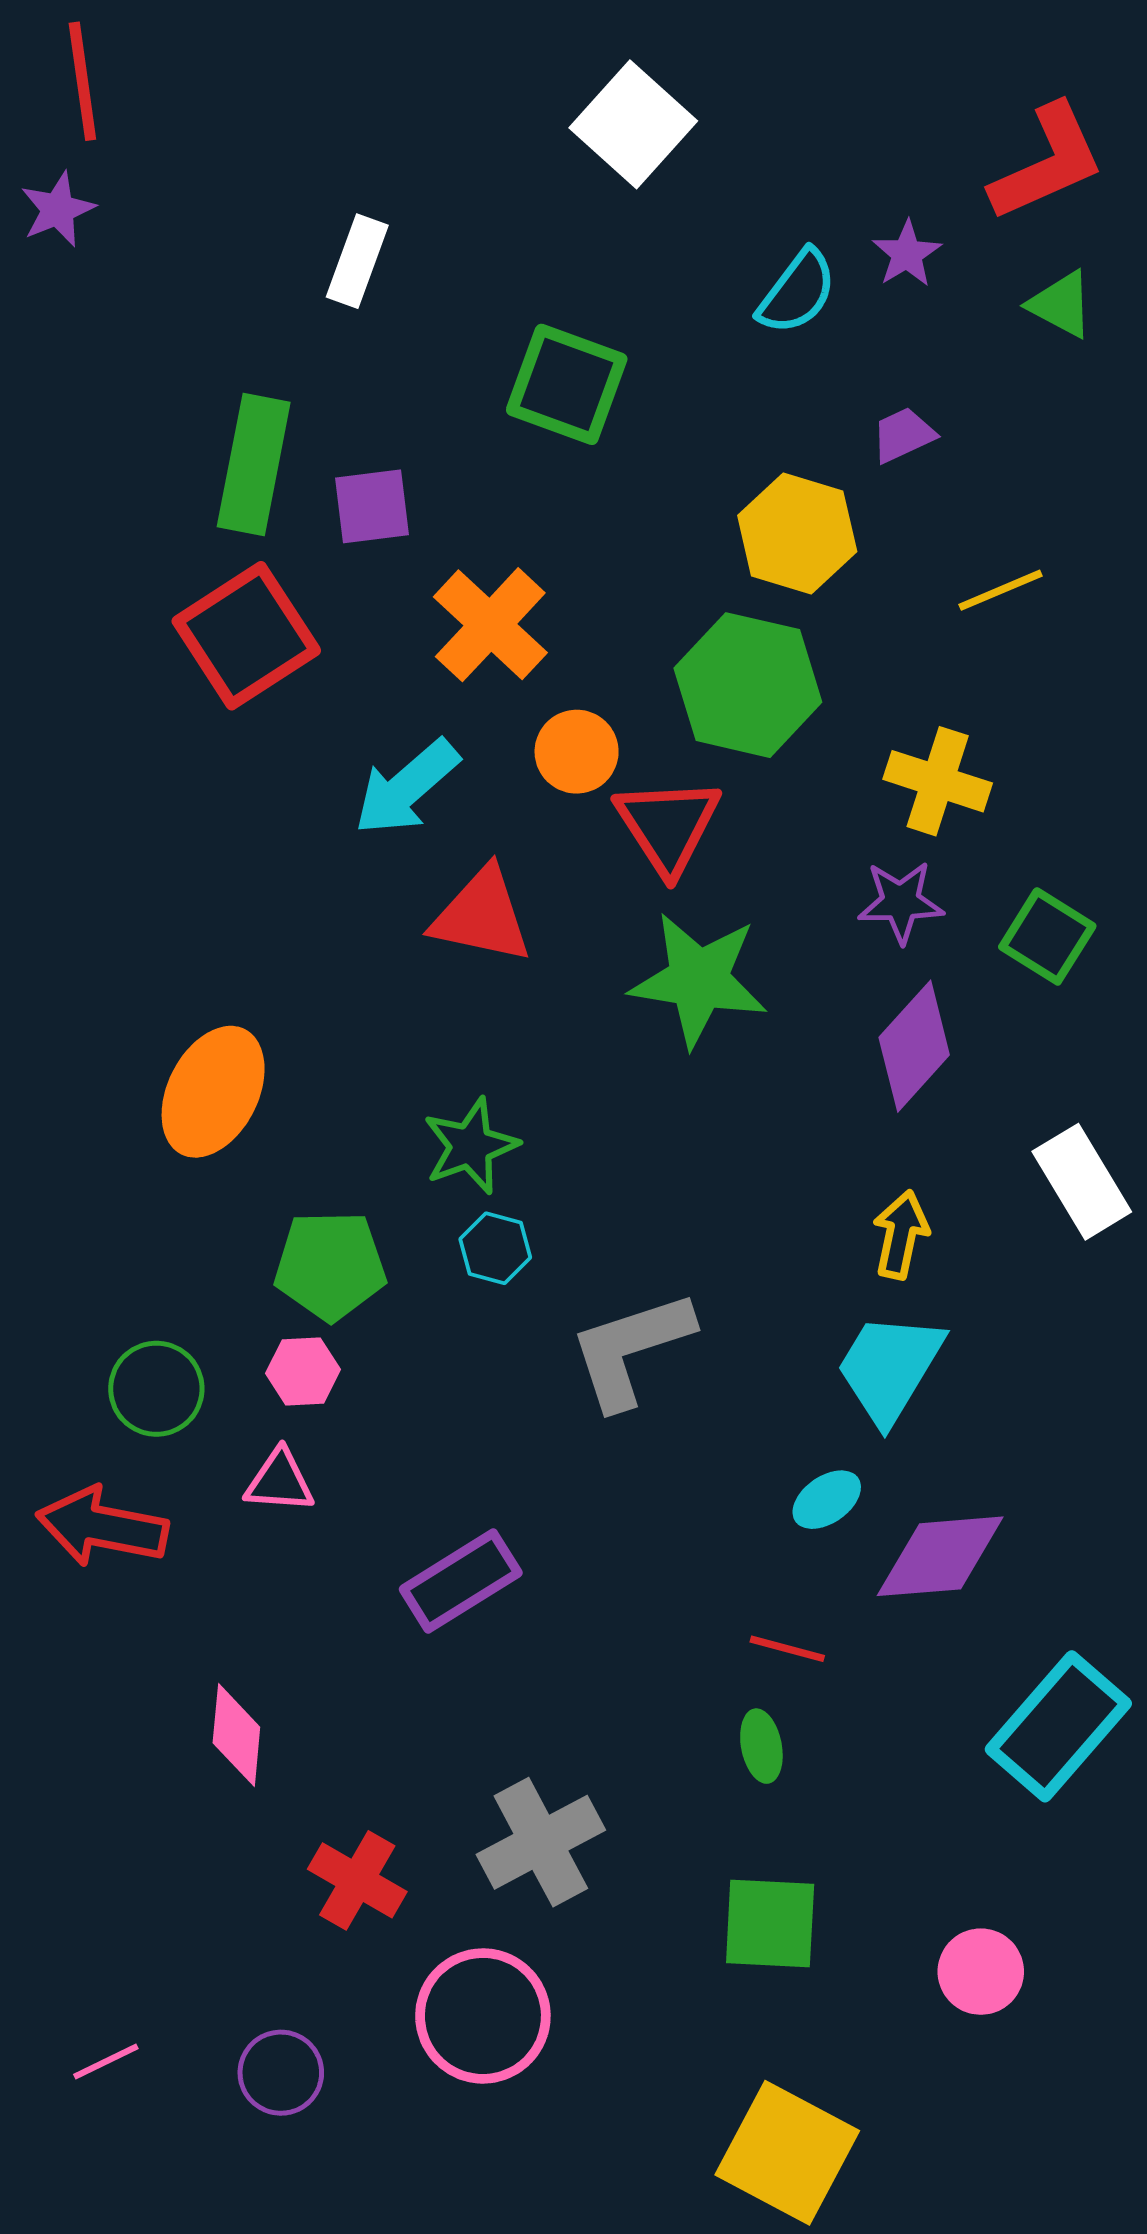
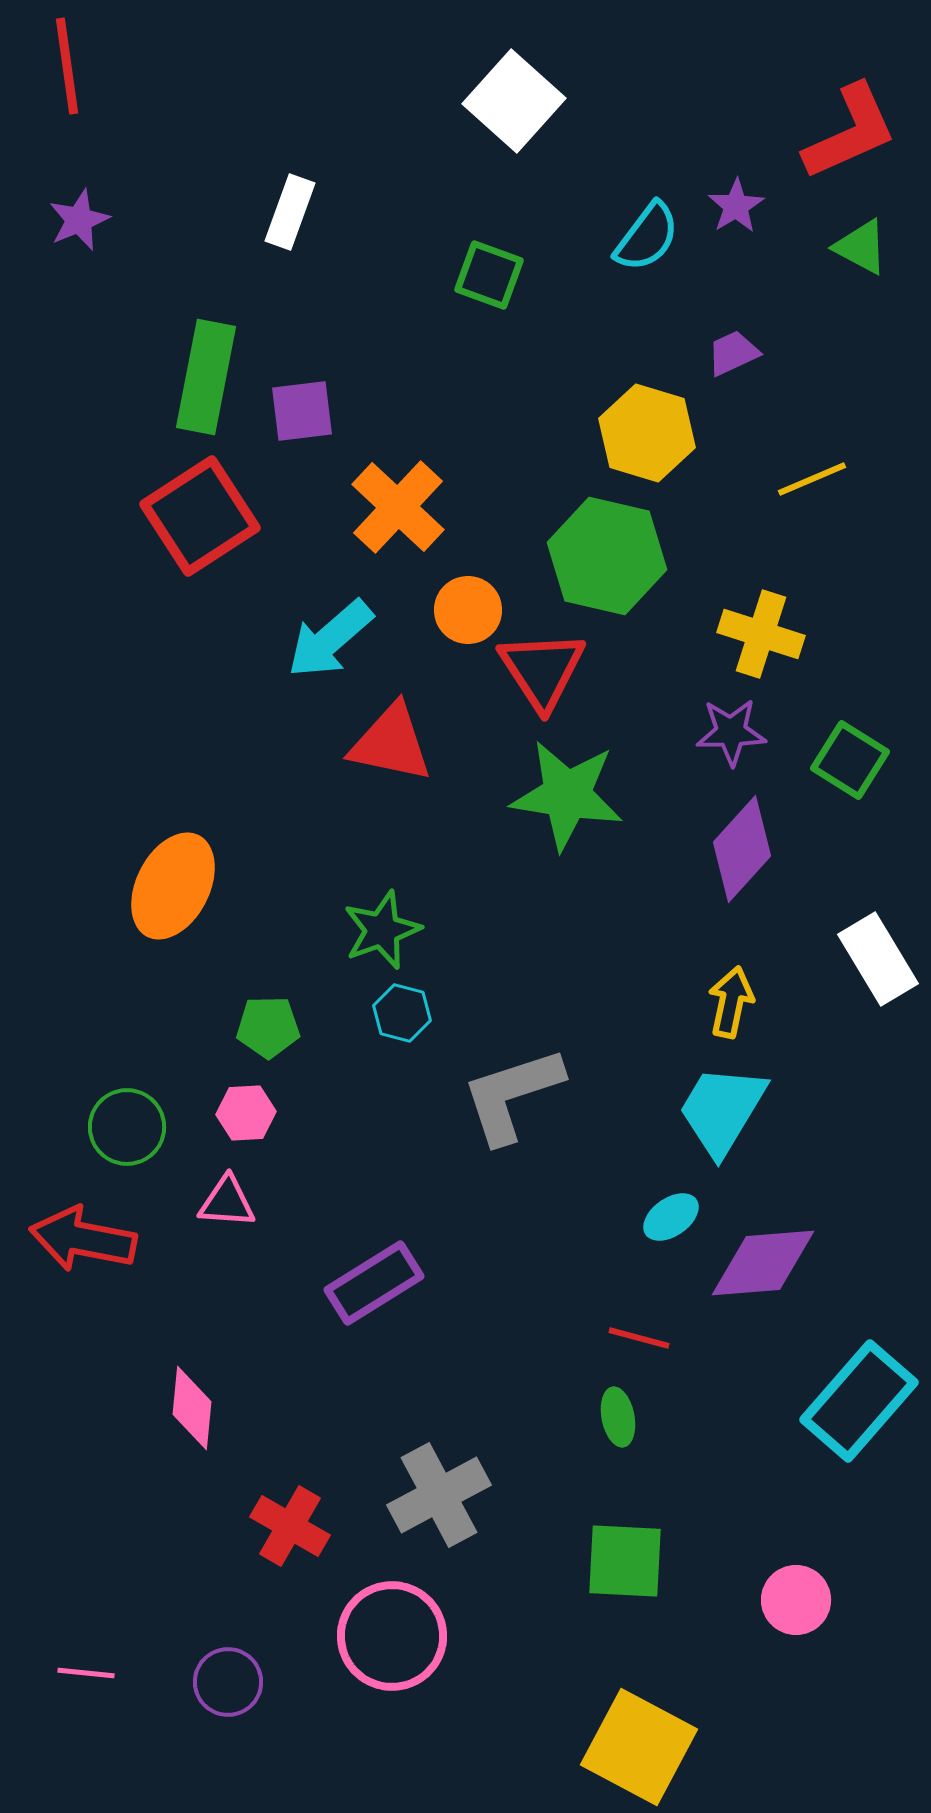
purple star: (58, 209) -> (79, 220), moved
green square: (567, 384) -> (489, 275), moved, size x0.7
green pentagon: (330, 1265) -> (268, 1027), size x0.7
pink line: (106, 2062) -> (86, 1673), turned 32

